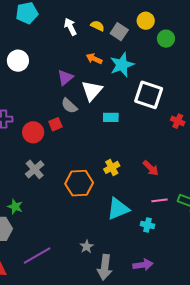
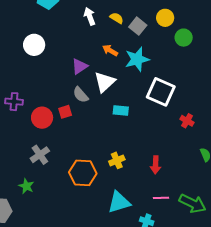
red arrow: (151, 168) -> (156, 165), turned 42
green star: (15, 207) -> (26, 186), moved

